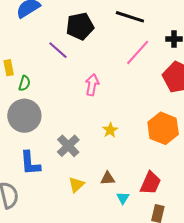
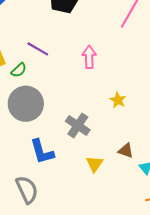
purple line: (58, 50) -> (38, 49), moved
green semicircle: (24, 83) -> (19, 70), turned 42
brown triangle: (108, 178) -> (126, 151), turned 35

